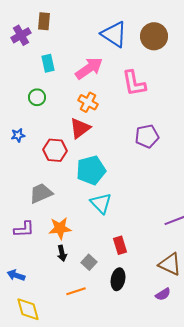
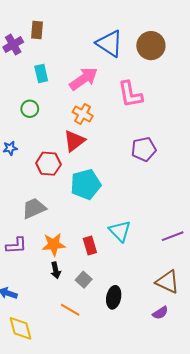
cyan triangle: (101, 203) -> (120, 231), moved
red rectangle: (120, 245) -> (90, 246), moved
orange line: (76, 291) -> (70, 310), turned 48

